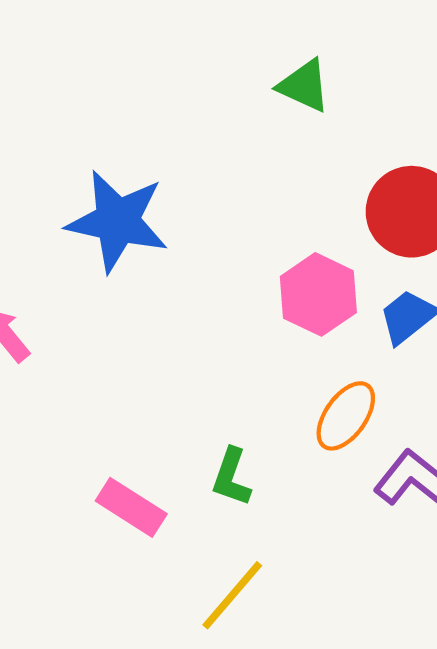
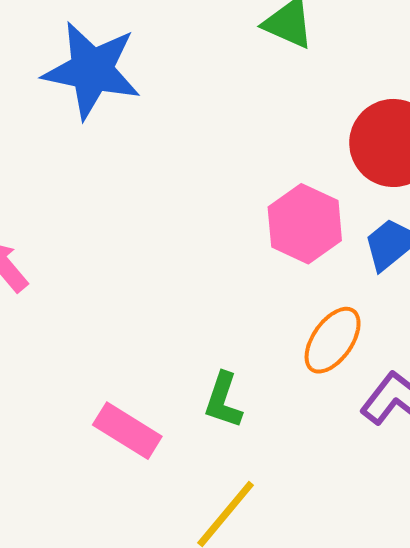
blue star: (117, 221) -> (92, 70), moved

